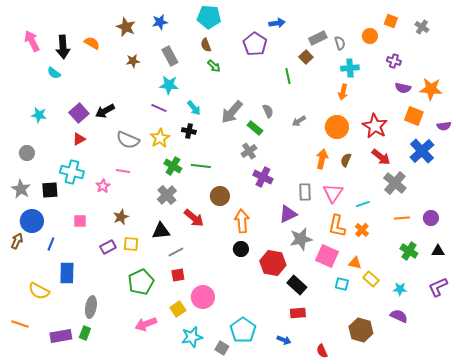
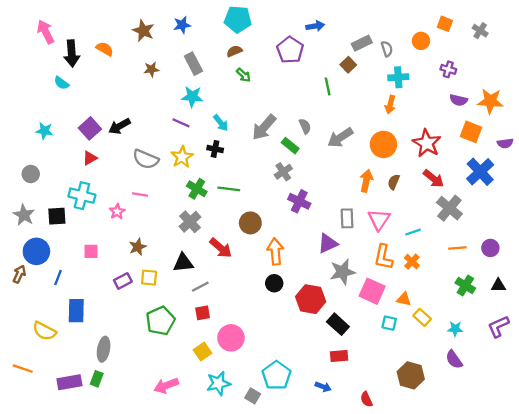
pink arrow: (32, 41) -> (46, 32), moved
brown semicircle: (206, 45) -> (234, 51), turned 88
gray arrow: (299, 121) -> (340, 138), size x1.6
purple semicircle: (399, 316) -> (454, 359), turned -150
pink arrow: (146, 324) -> (166, 386), moved

